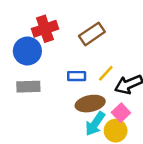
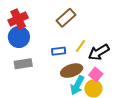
red cross: (45, 29) -> (18, 19), moved

